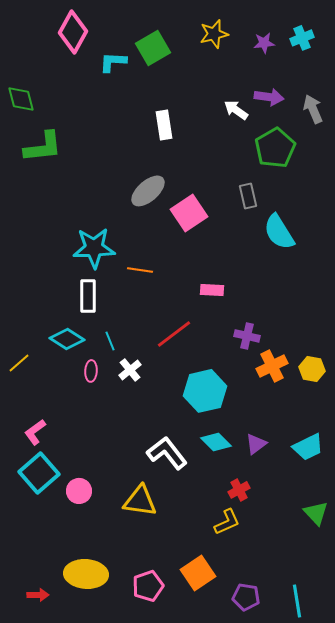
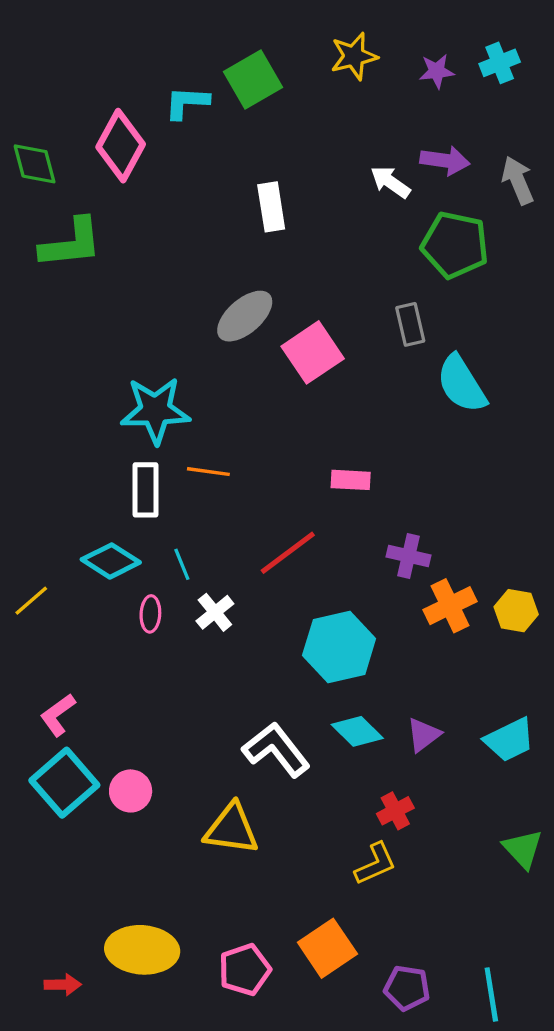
pink diamond: (73, 32) -> (121, 146), moved
green pentagon: (275, 148) -> (455, 245), turned -30
orange line: (140, 270) -> (208, 472), moved
pink circle: (79, 491) -> (131, 791), moved

